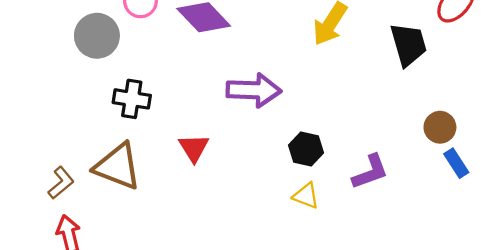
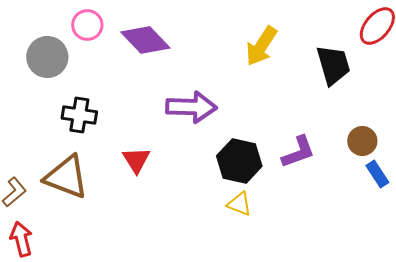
black hexagon: (306, 149) -> (239, 161), size x1.4
purple L-shape: (370, 172) -> (298, 152), moved

